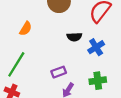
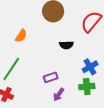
blue cross: (96, 47) -> (90, 67), moved

